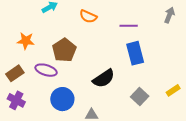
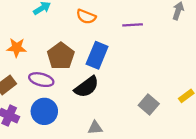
blue rectangle: (135, 53) -> (97, 55), moved, turned 40
black semicircle: (104, 78) -> (87, 87), moved
blue circle: (62, 99) -> (44, 111), moved

